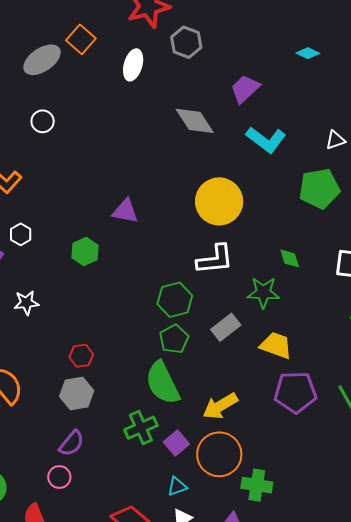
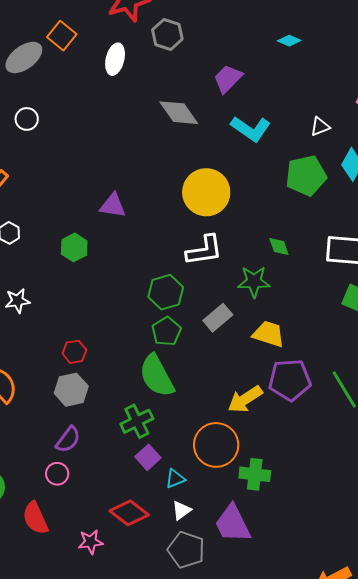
yellow arrow: (220, 406) -> (245, 399), moved
purple square: (176, 443) -> (148, 457), moved

